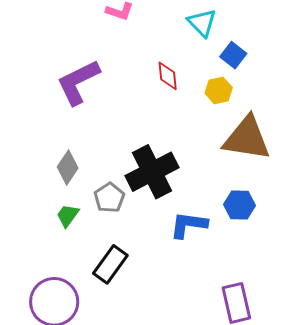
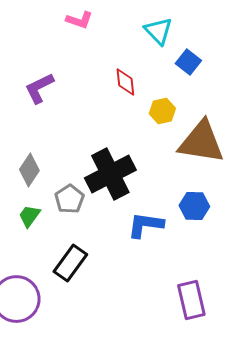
purple L-shape: (78, 82) -> (39, 88), size x0.7
yellow hexagon: (219, 90) -> (162, 111), moved

